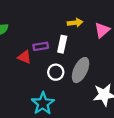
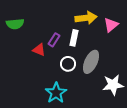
yellow arrow: (75, 23) -> (86, 18), size x1.5
purple rectangle: (41, 46) -> (54, 40), turned -48

